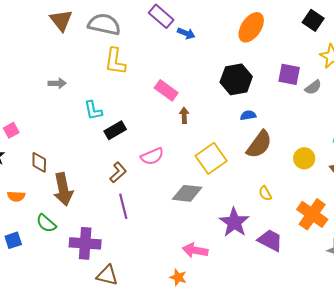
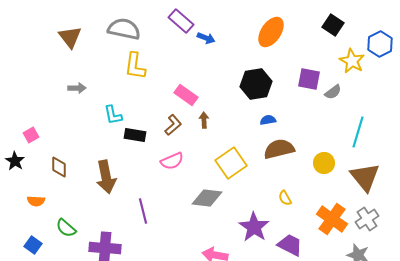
brown triangle: (61, 20) -> (70, 37), moved
black rectangle: (115, 130) -> (135, 135), turned 40
brown semicircle: (259, 144) -> (279, 149), turned -140
brown L-shape: (118, 172) -> (173, 125), moved
brown arrow: (63, 189) -> (106, 177), moved
blue square: (13, 240) -> (33, 245), turned -36

